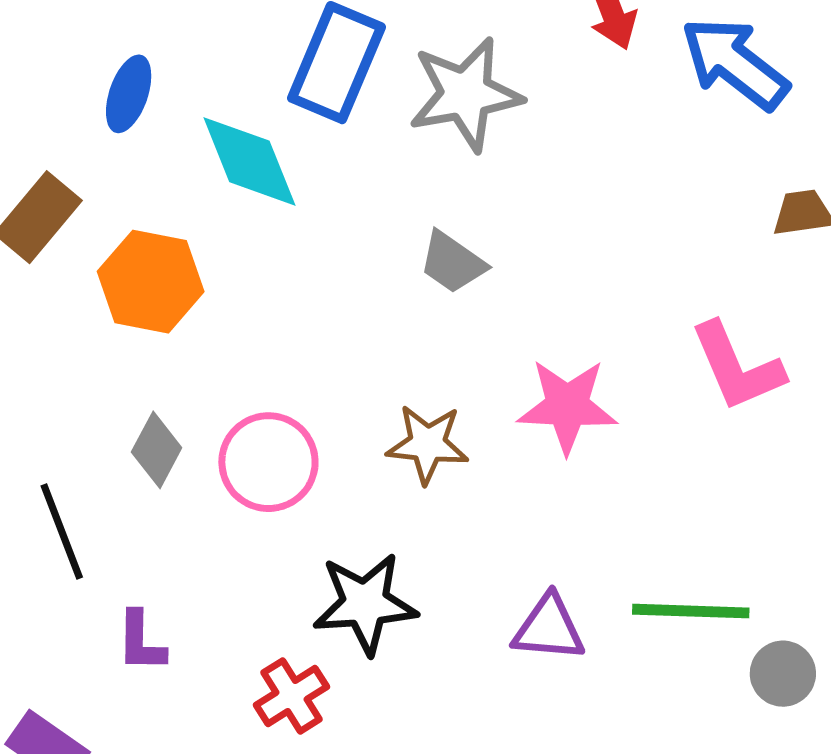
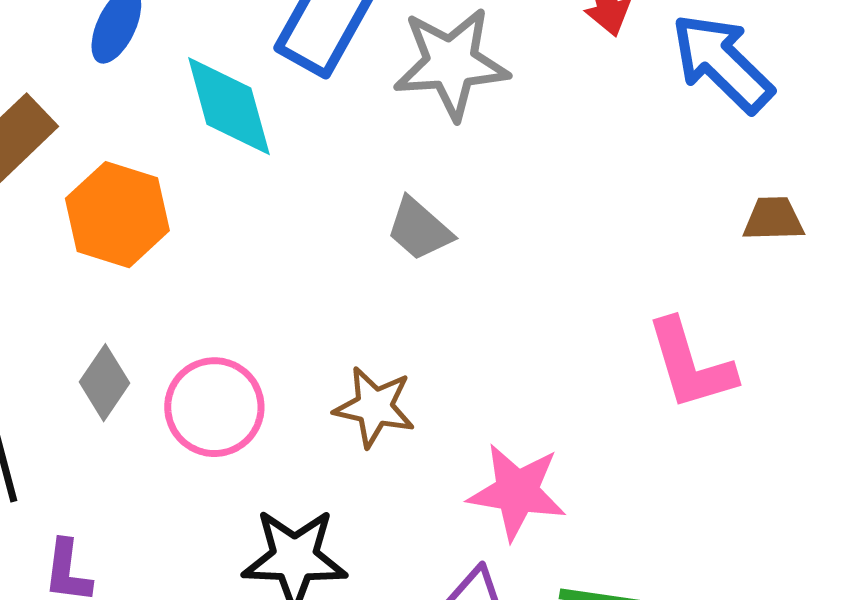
pink star: (567, 406) -> (517, 492), moved

